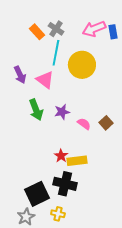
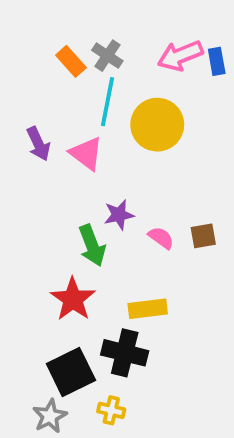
green arrow: (36, 110) -> (92, 245), moved
brown square: (106, 123) -> (203, 236), turned 32
red star: (61, 156) -> (73, 299), moved, size x1.6

